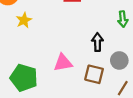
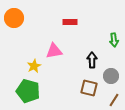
yellow star: (24, 20) -> (34, 66), moved
pink triangle: (63, 63) -> (54, 51), moved

